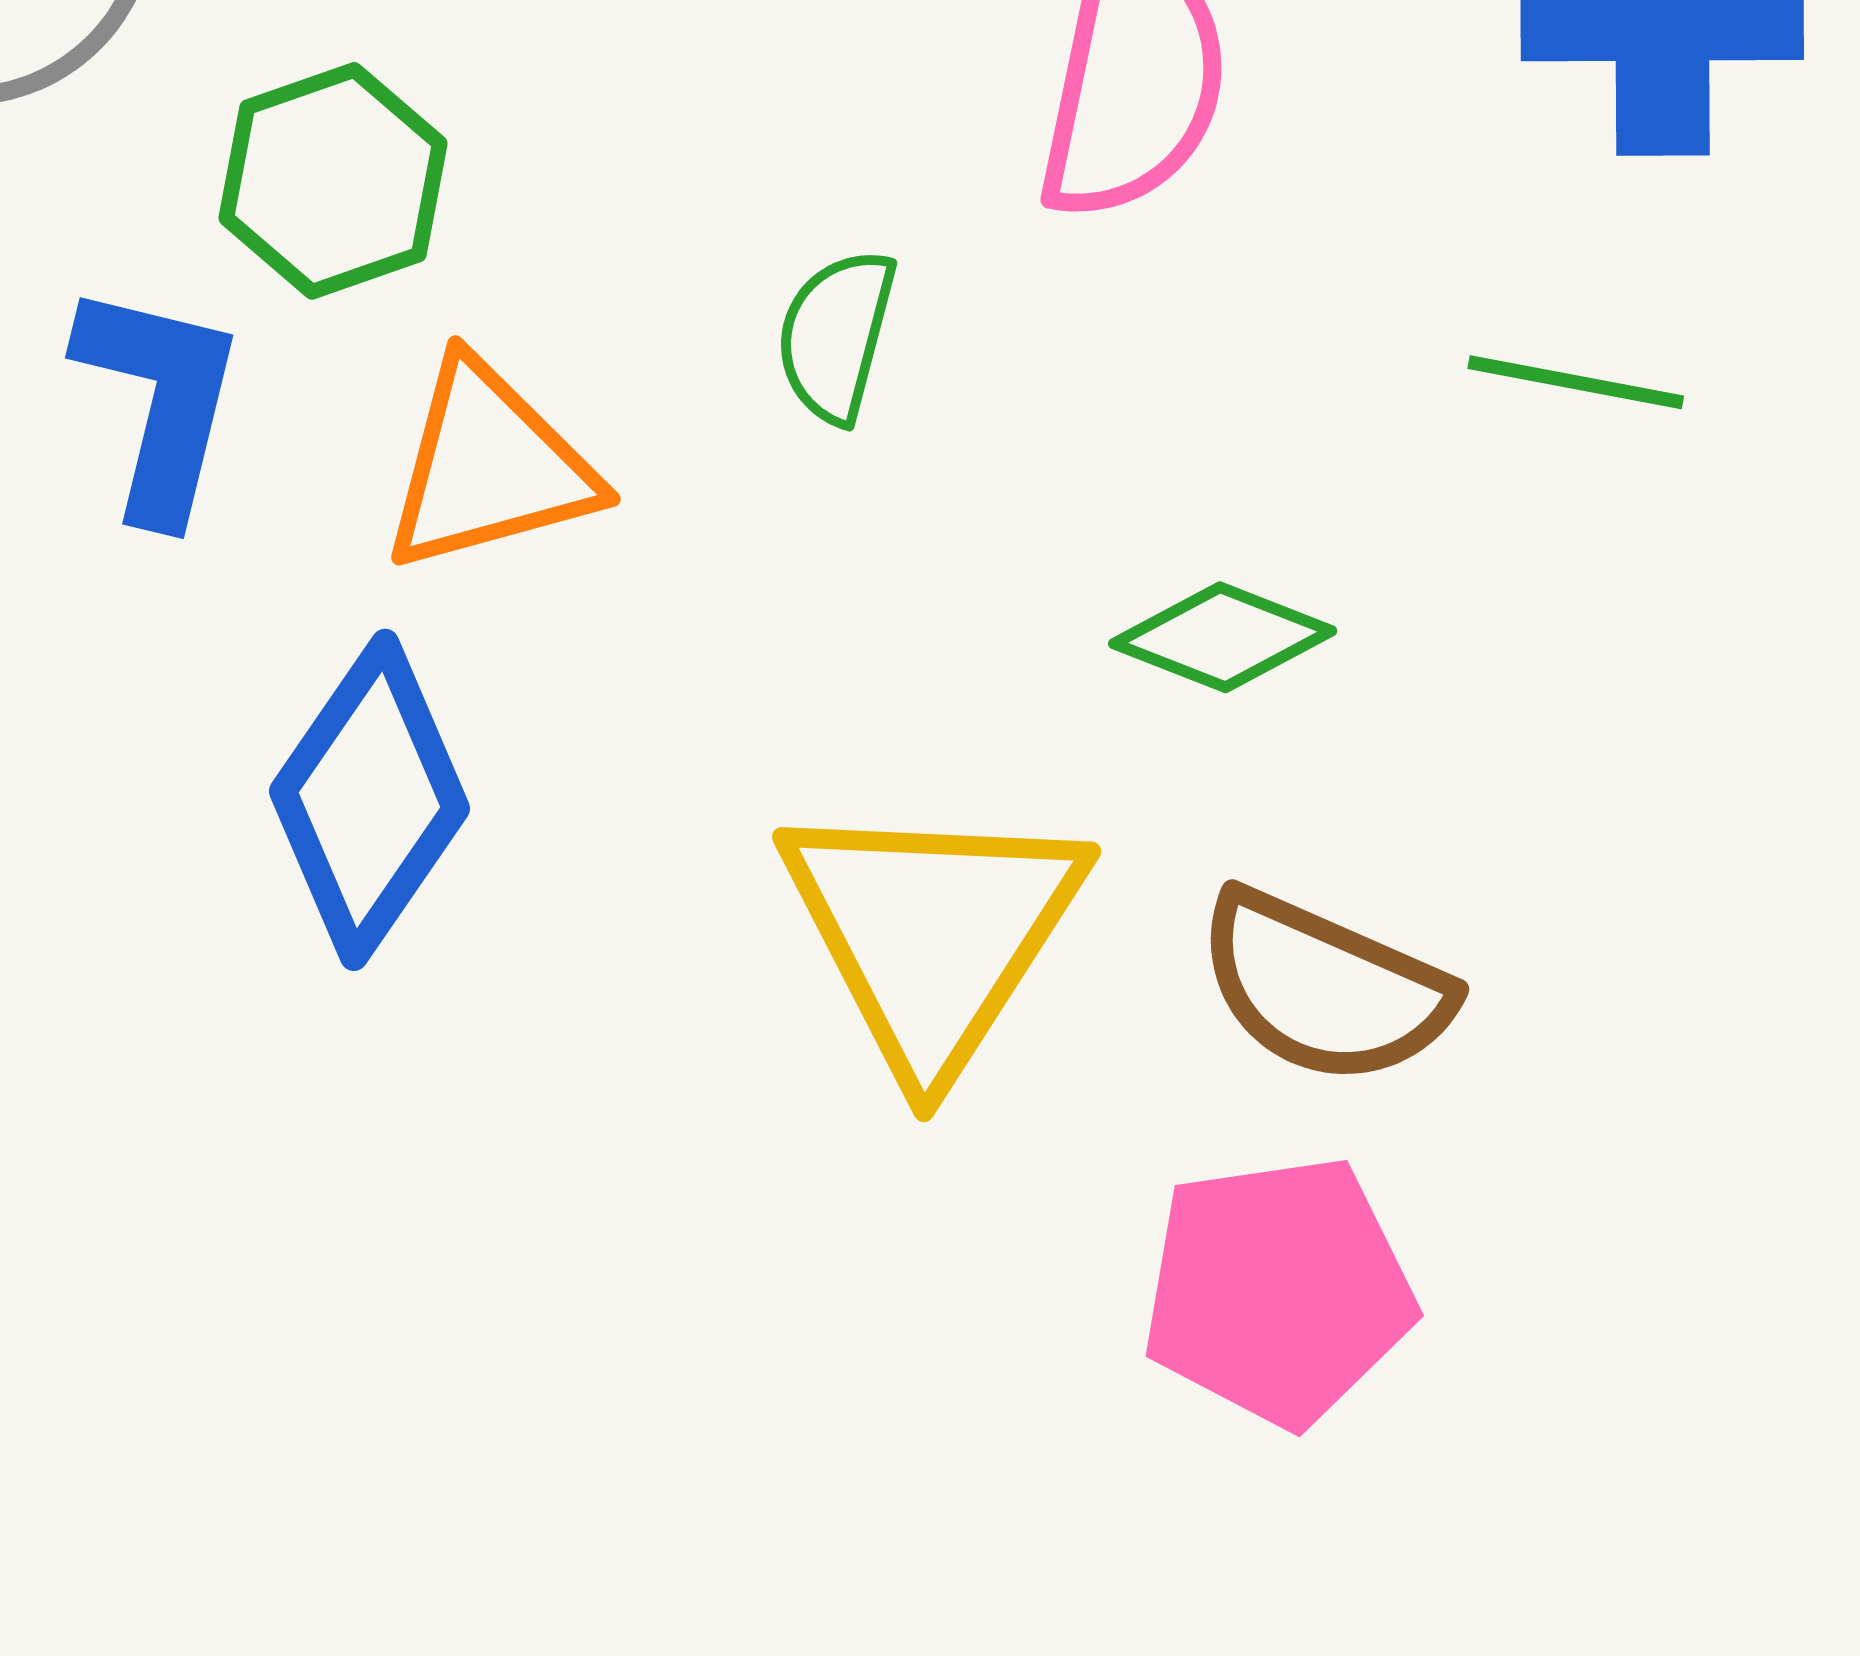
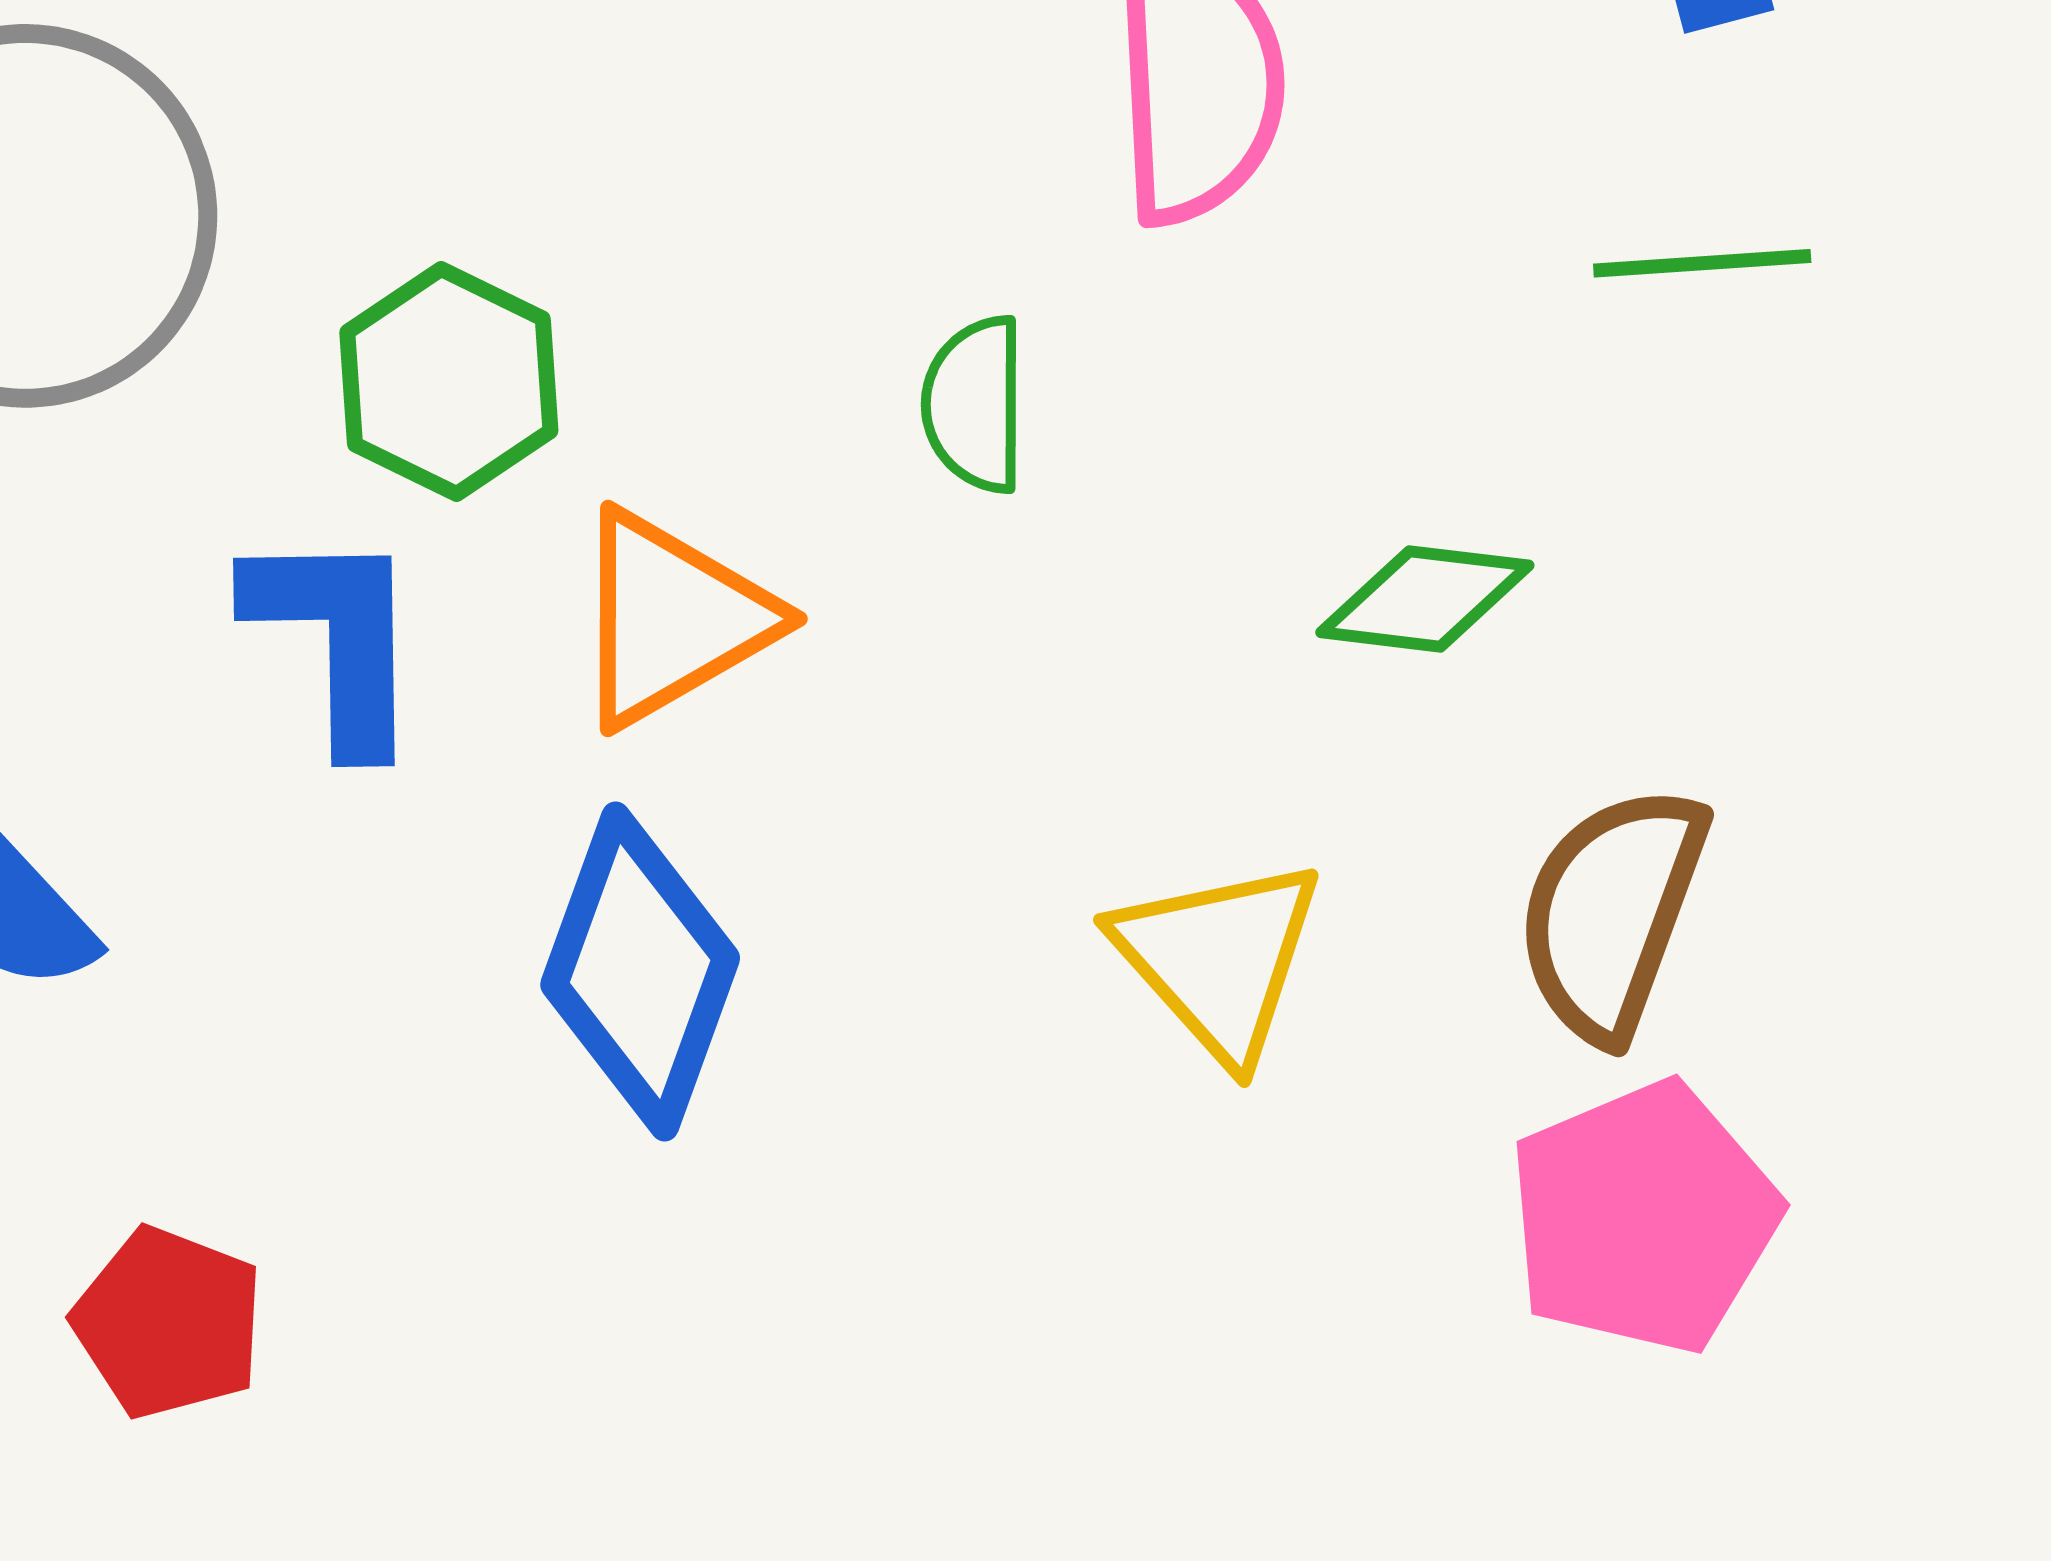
yellow triangle: (932, 933) -> (1219, 959), size x0.7
brown semicircle: (1324, 988) -> (1612, 913), turned 101

